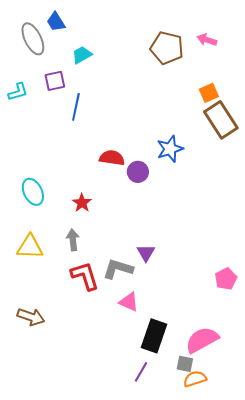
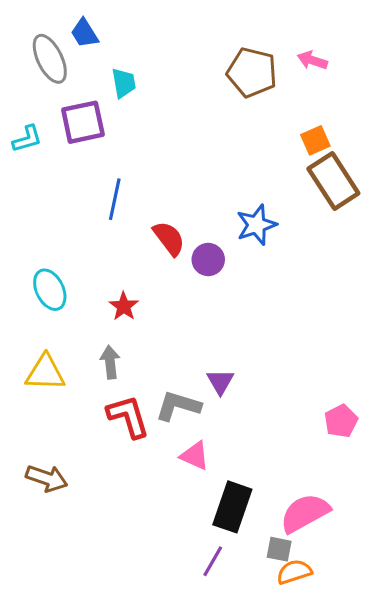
cyan trapezoid: (82, 55) -> (124, 83), turned 110
purple square: (55, 81) -> (83, 122), size x1.4
blue line: (76, 107) -> (115, 199), moved
red semicircle: (112, 158) -> (169, 238), turned 45

